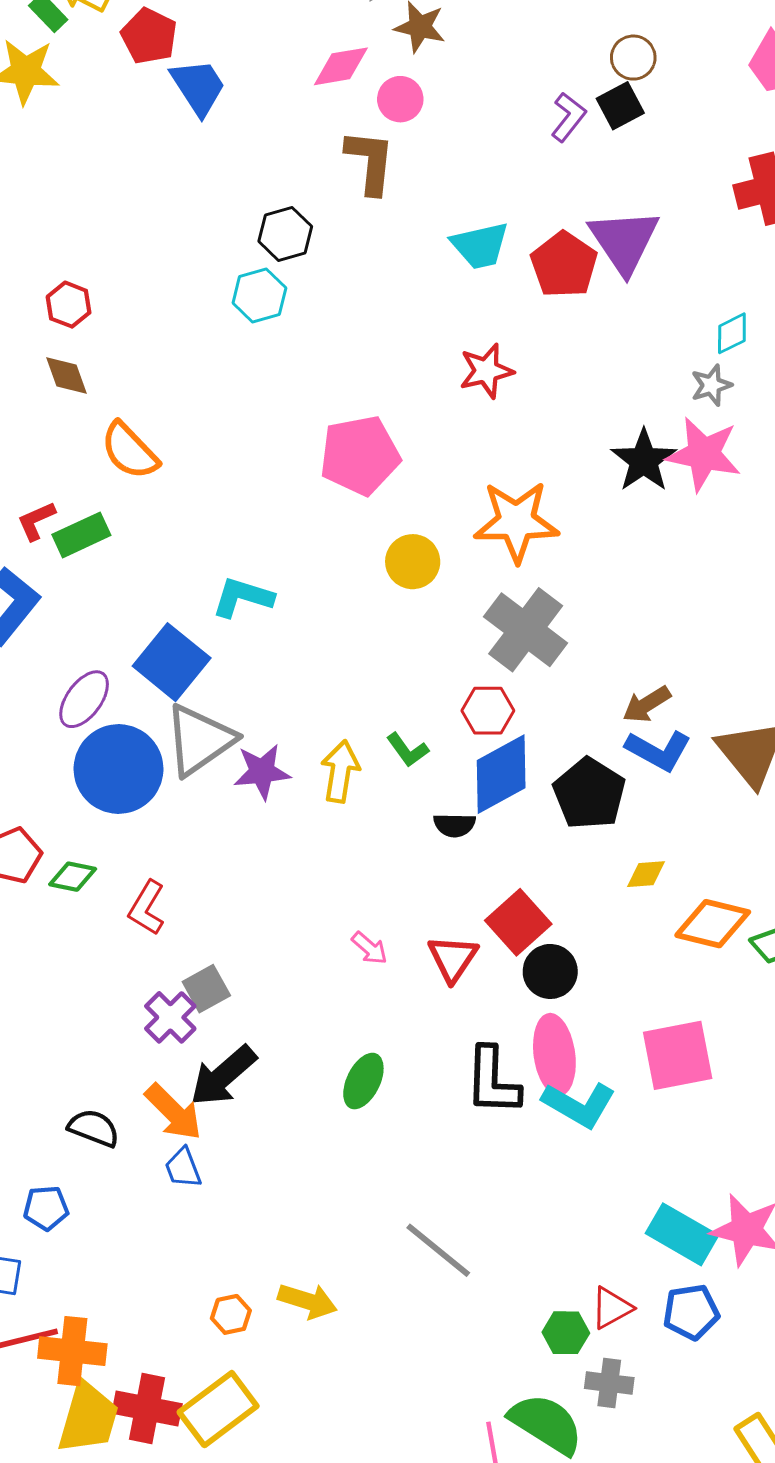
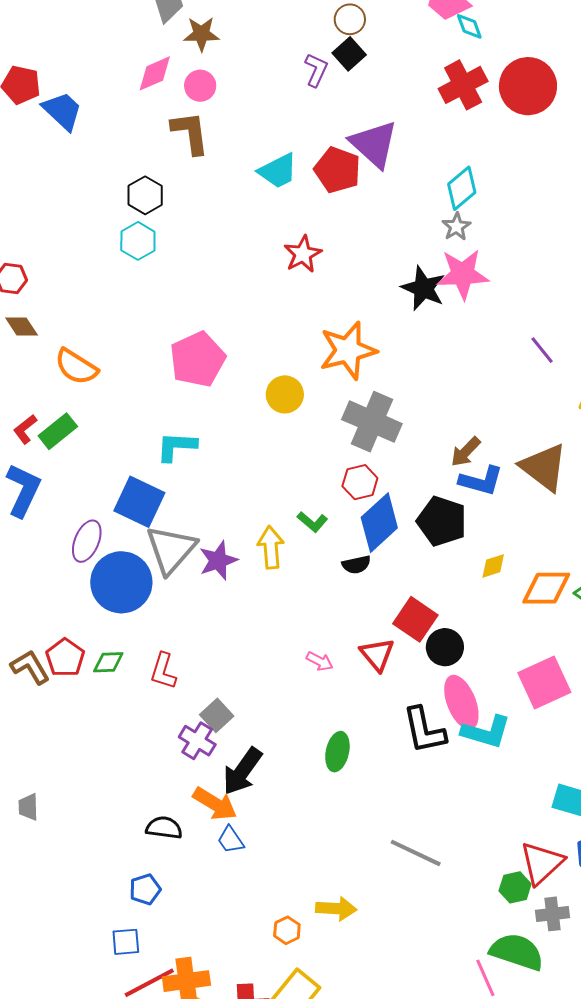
cyan diamond: (732, 333) -> (462, 188), size x1.4
pink pentagon: (360, 455) -> (198, 359), moved
red triangle: (612, 1308) -> (542, 863), size x1.5

